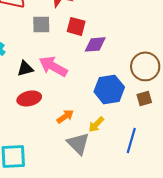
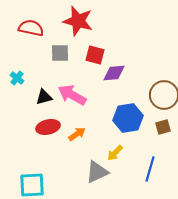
orange arrow: (65, 116) -> (77, 134), moved
gray triangle: (78, 143) -> (97, 172), turned 50

